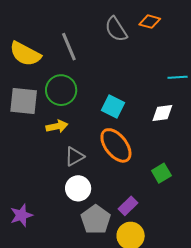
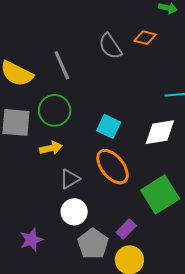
white diamond: (162, 113) -> (160, 132), size x1.4
green square: (161, 173) -> (160, 194), size x1.8
purple star: (21, 215) -> (31, 240), moved

